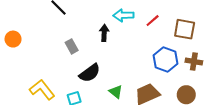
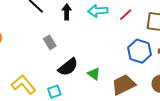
black arrow: (104, 33) -> (67, 12), moved
green triangle: (116, 92) -> (94, 74), moved

